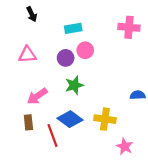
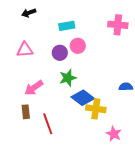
black arrow: (32, 14) -> (29, 13), turned 96
blue diamond: (70, 119) -> (83, 98), moved

